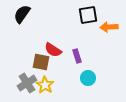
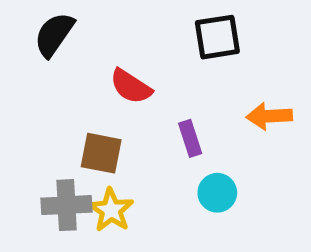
orange arrow: (109, 27) -> (269, 116), moved
red semicircle: (53, 50) -> (131, 86), moved
gray cross: (27, 83) -> (67, 205), turned 30

